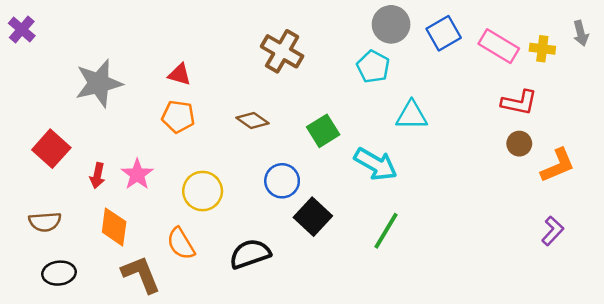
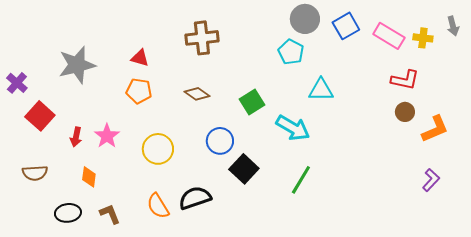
purple cross: (22, 29) -> (17, 83), moved
brown cross: (282, 51) -> (202, 38), moved, turned -36
orange diamond: (114, 227) -> (89, 177), size x0.7
orange semicircle: (181, 244) -> (158, 206), moved
black ellipse: (59, 273) -> (68, 213), moved
brown L-shape: (141, 274) -> (110, 214), size x0.7

